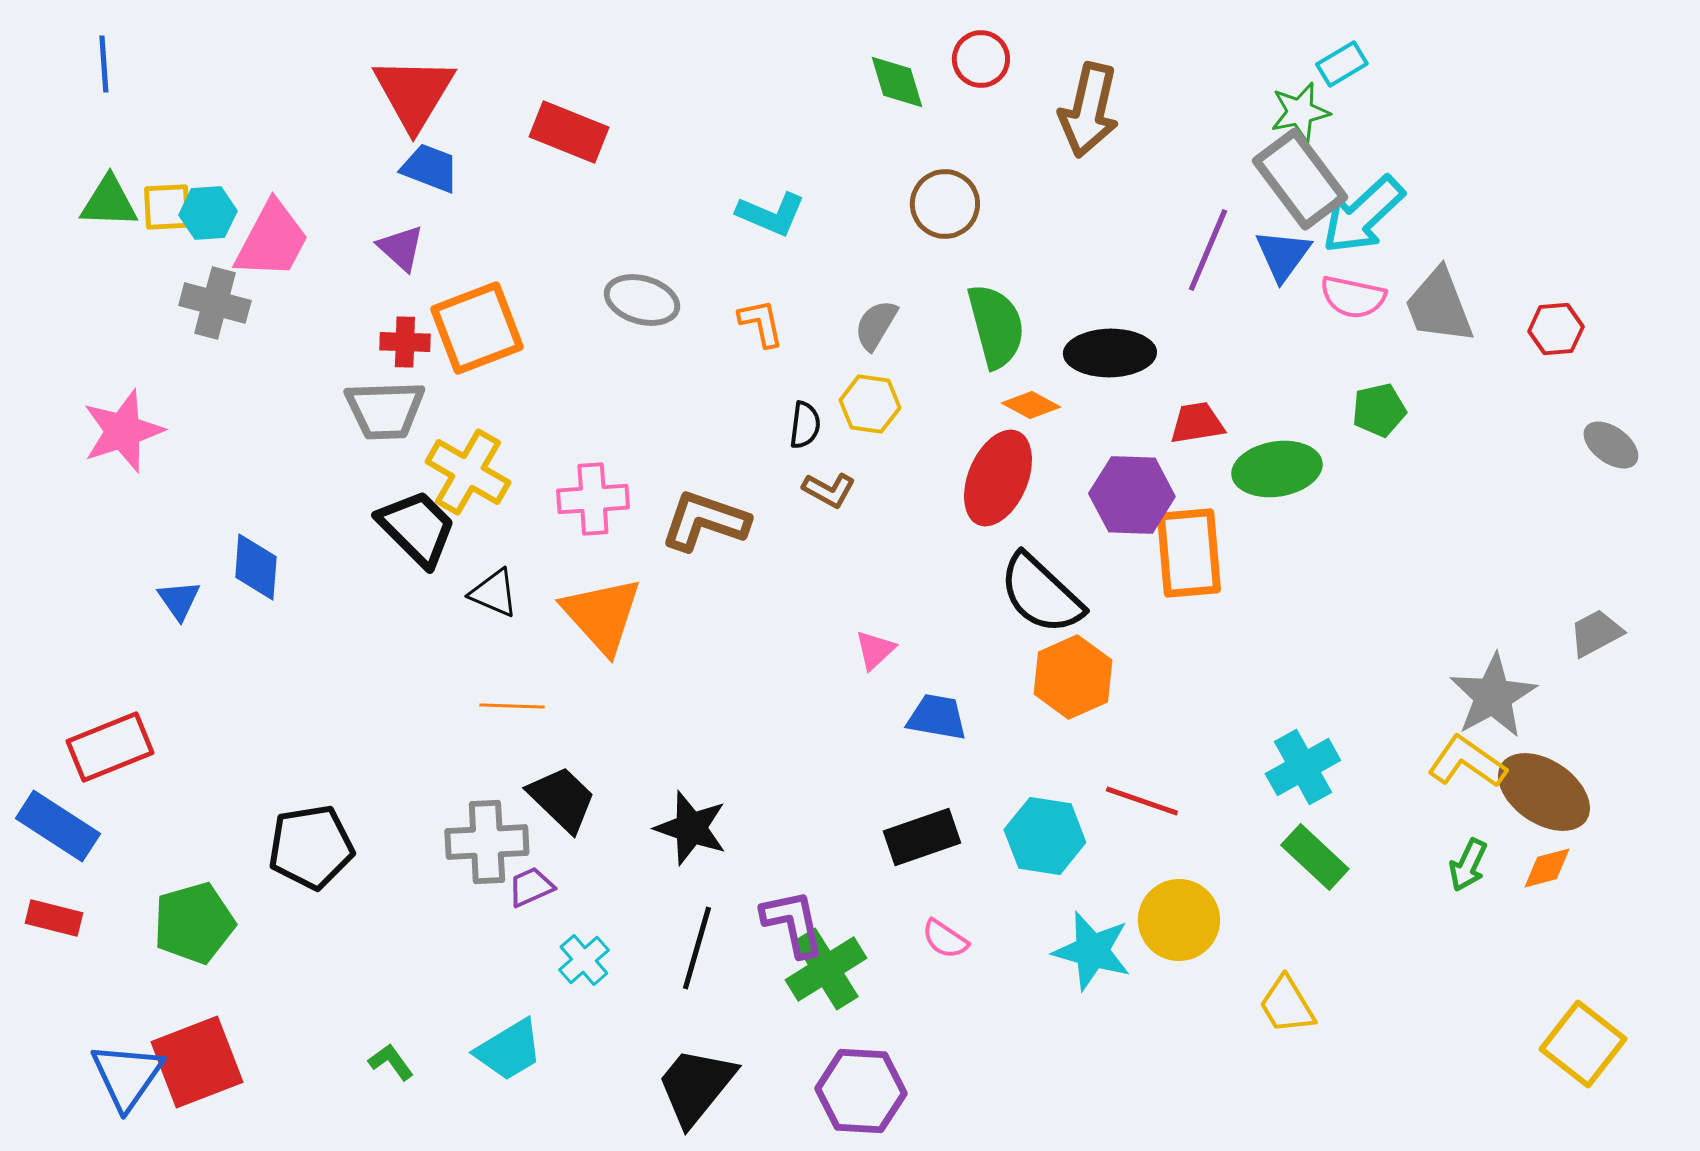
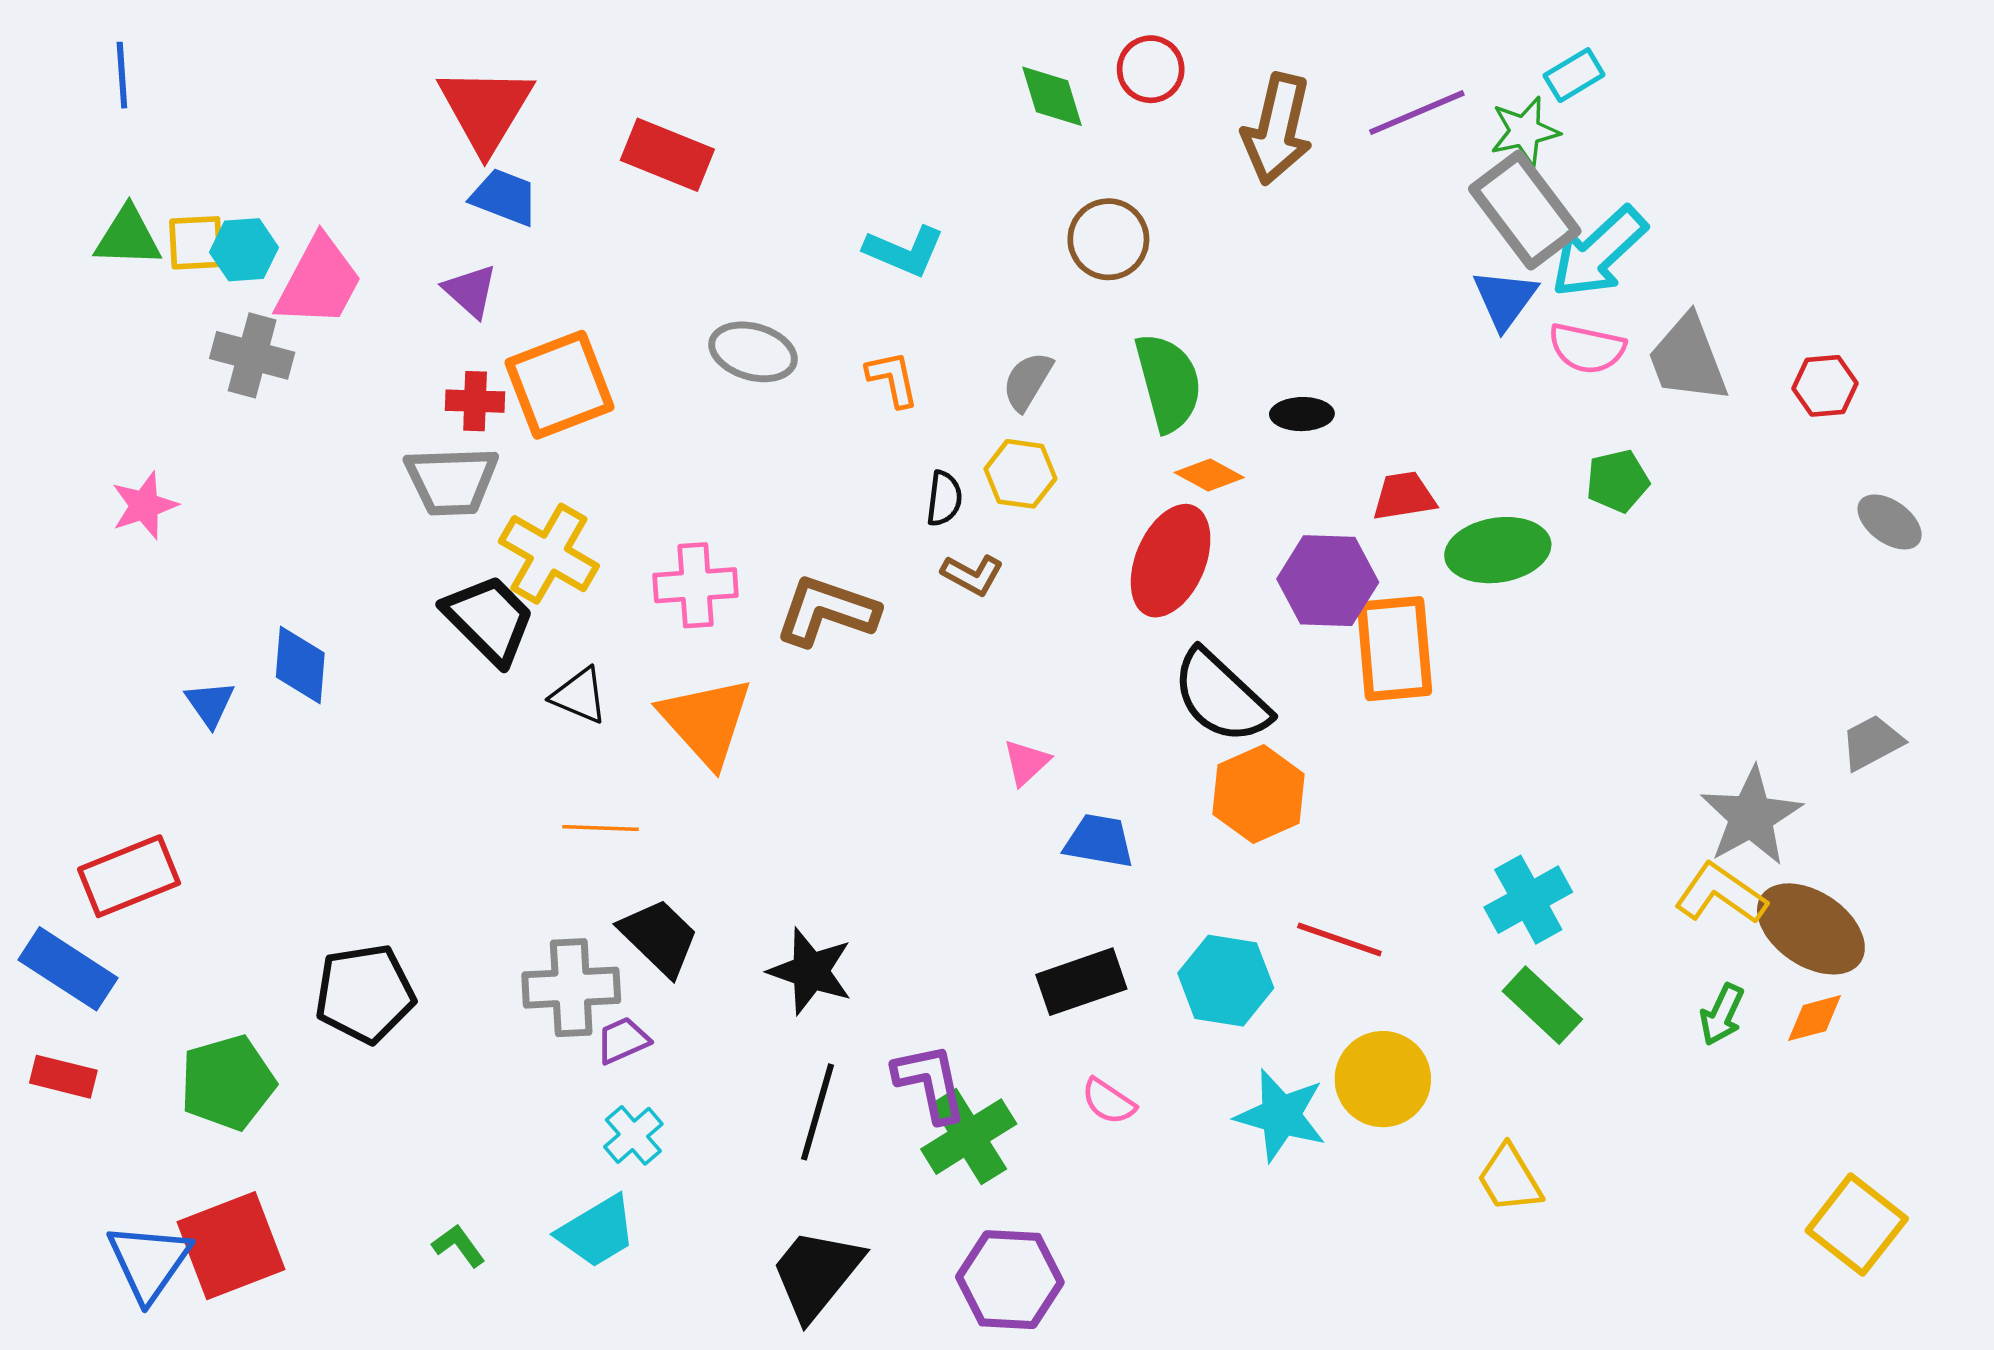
purple line: (1208, 250) -> (1417, 113), moved, turned 44
black ellipse: (1110, 353) -> (1302, 414), size x0.6
pink star: (123, 431) -> (144, 506), size x0.7
cyan cross: (584, 960) -> (633, 1135), moved

